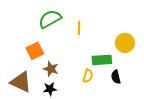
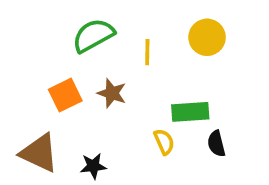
yellow circle: (125, 43) -> (207, 37), moved
brown star: (51, 69) -> (112, 93), moved
yellow semicircle: (88, 76) -> (164, 142), turned -40

